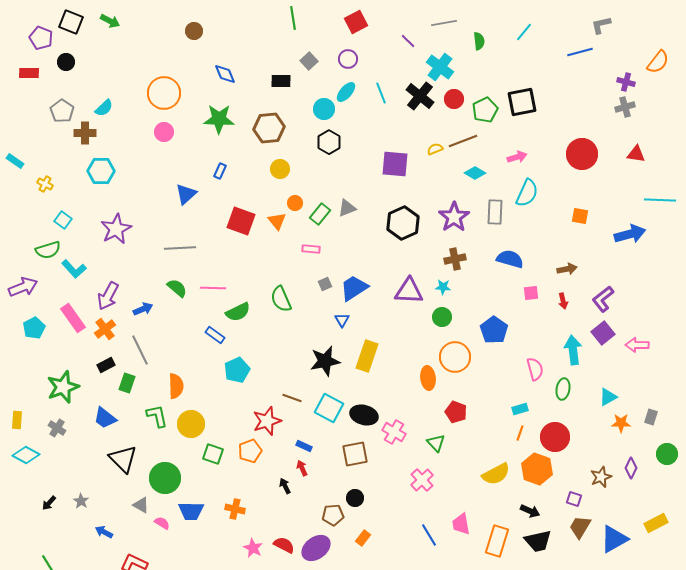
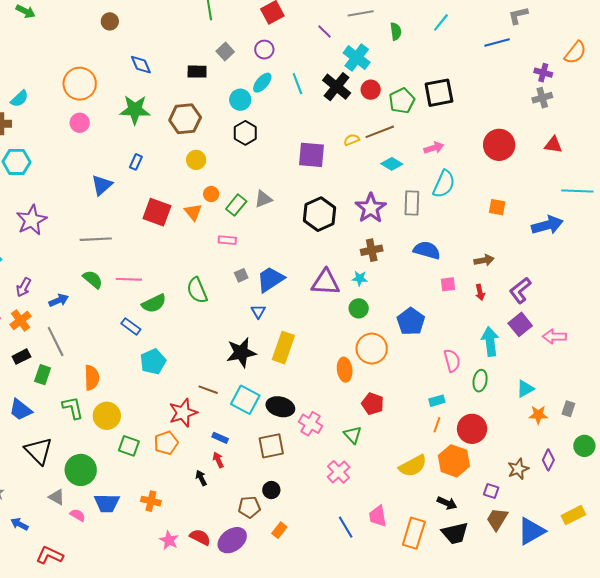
purple arrow: (108, 296) -> (24, 287), size x0.7

